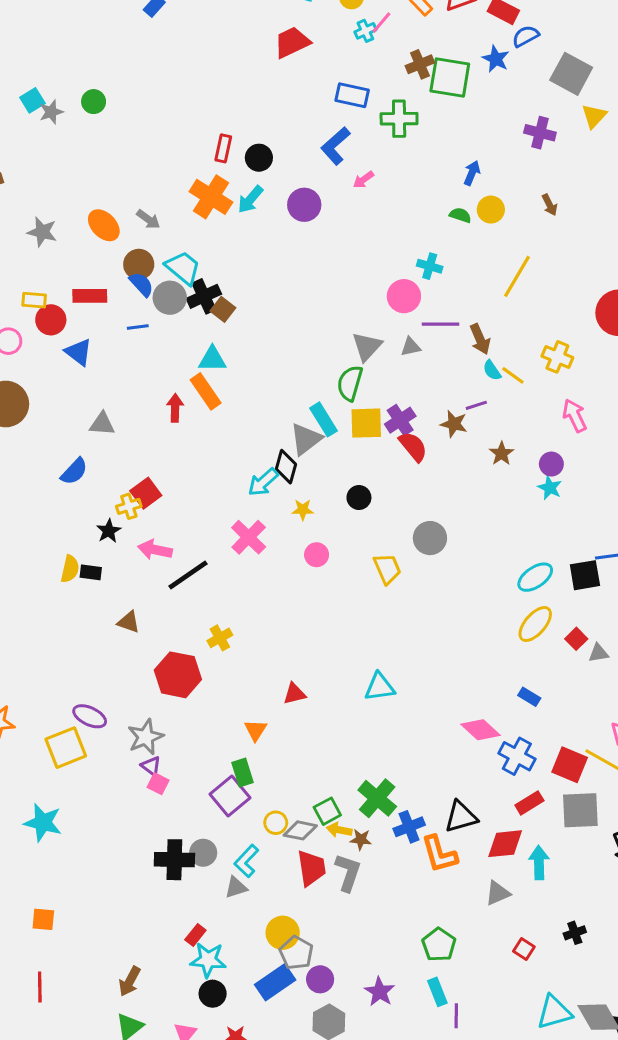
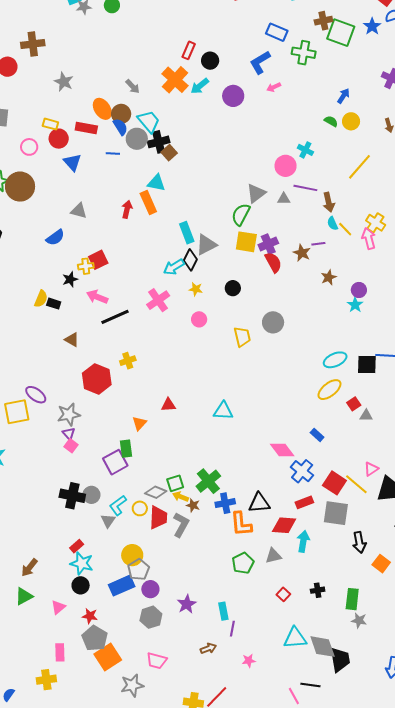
orange ellipse: (104, 225) -> (102, 109), moved
pink arrow: (575, 416) -> (369, 238), moved
cyan rectangle: (324, 419) -> (187, 233), moved
yellow circle: (276, 823) -> (140, 508), moved
gray triangle: (236, 887) -> (108, 521), turned -49
green pentagon: (439, 945) -> (243, 563), moved

